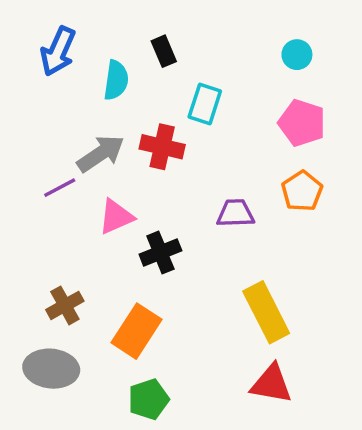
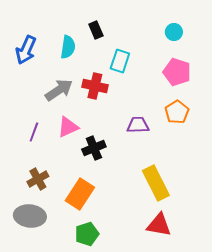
blue arrow: (58, 51) -> (26, 50), moved
purple line: (60, 188) -> (34, 132), moved, turned -42

